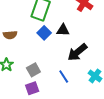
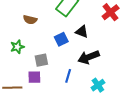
blue square: (44, 33) -> (61, 39), moved
blue line: (64, 77) -> (68, 76), turned 32

